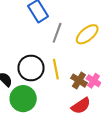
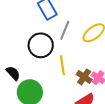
black circle: (31, 68) -> (41, 45), moved

